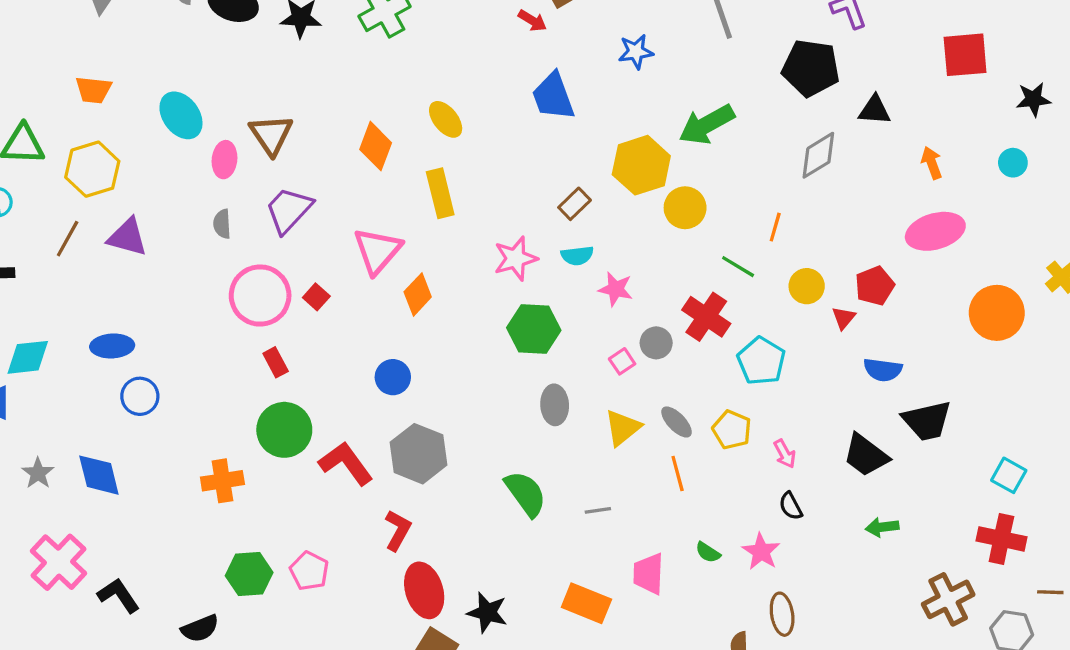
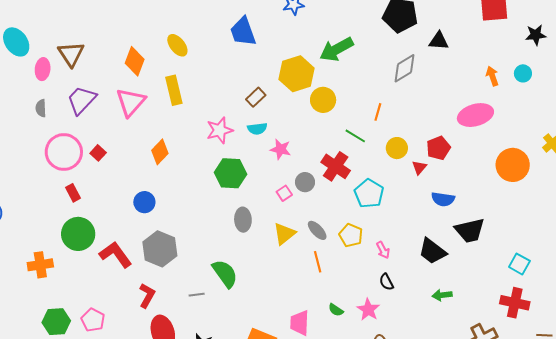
orange arrow: (932, 163) -> (492, 76), moved
pink triangle: (377, 251) -> (131, 102), moved
gray line: (598, 510) -> (197, 295), moved

